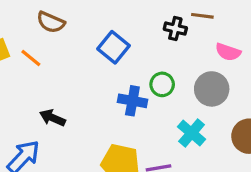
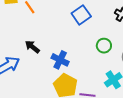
blue cross: (132, 101) -> (60, 60), moved

